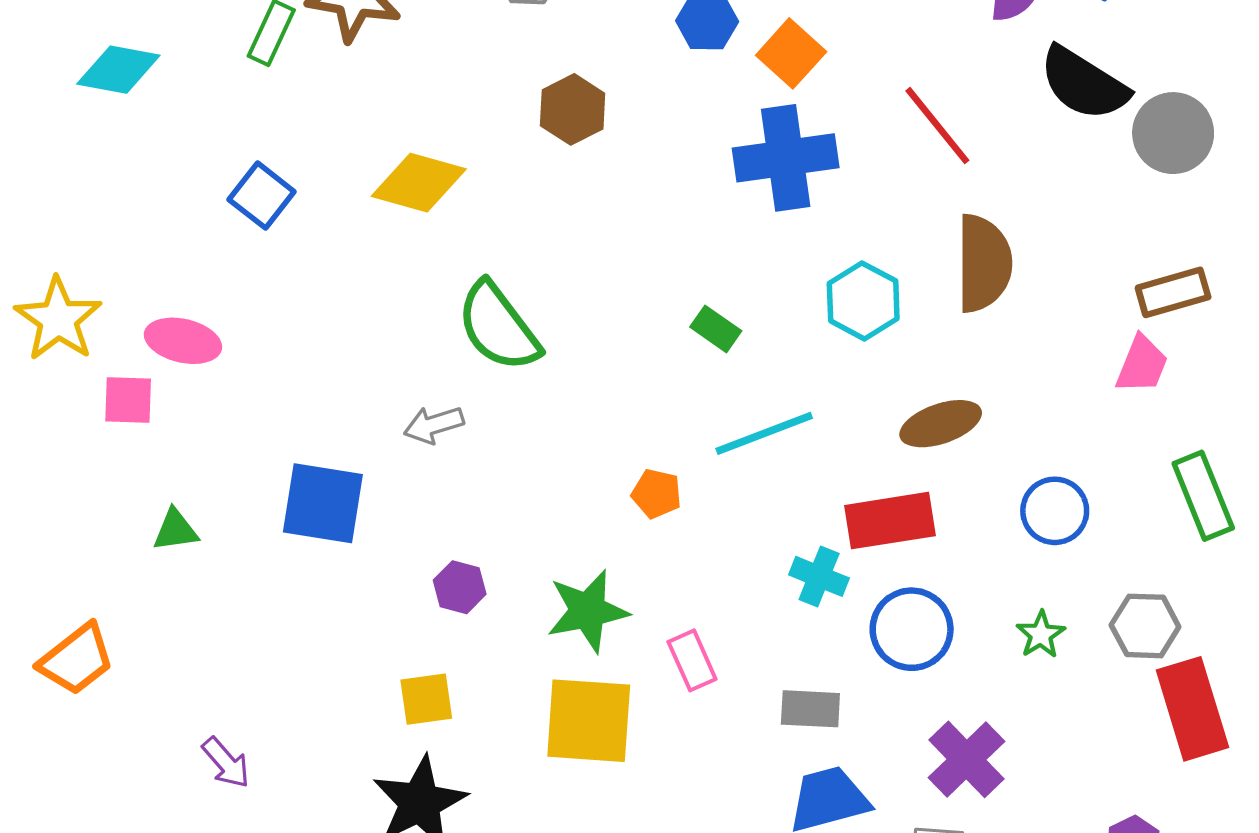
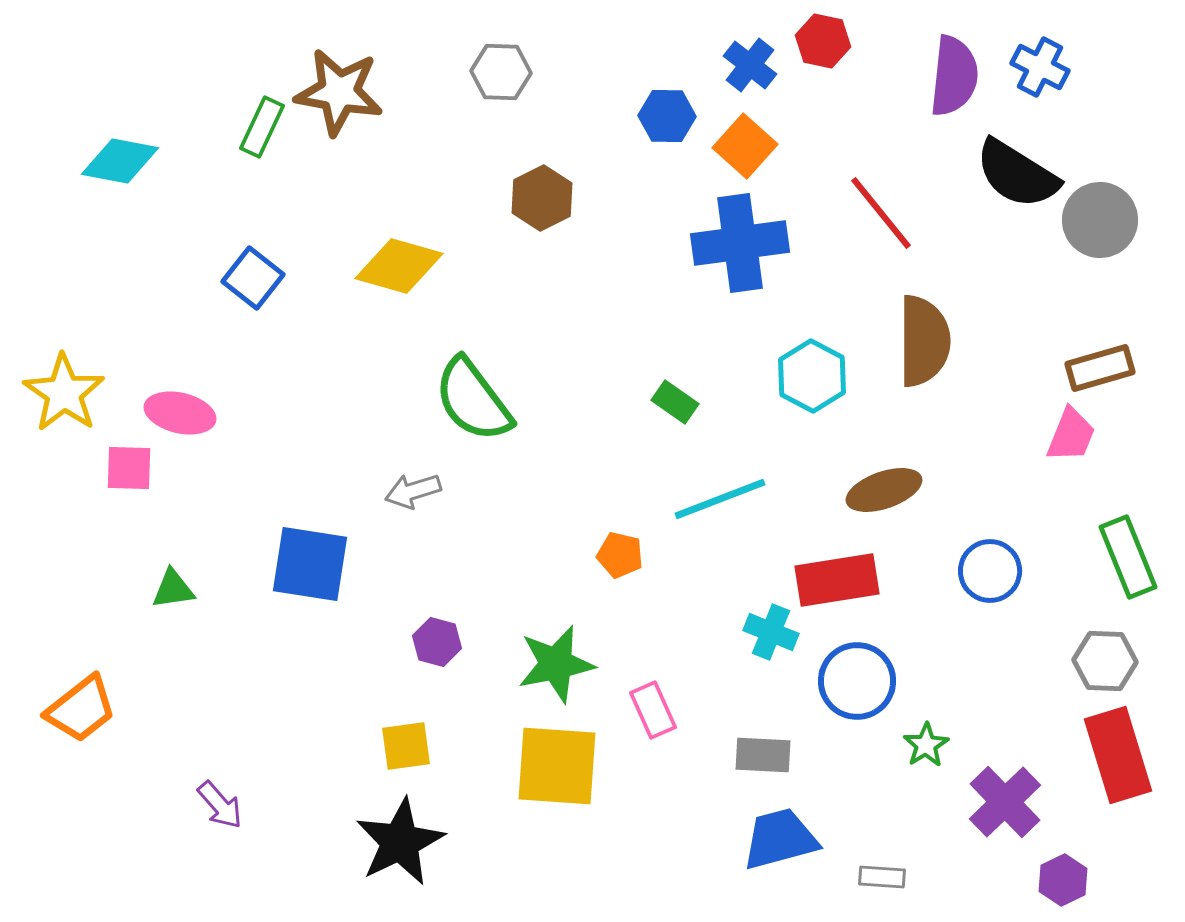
gray hexagon: (1145, 626) -> (1105, 661), moved
green star: (1041, 635) -> (926, 745), moved
purple cross: (966, 759) -> (1005, 802), moved

